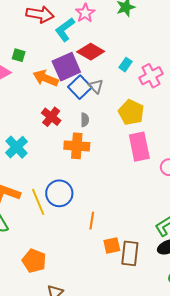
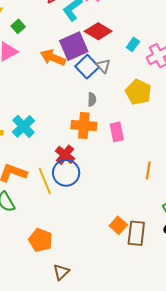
green square: (19, 55) -> (18, 26), moved, turned 32
red cross: (51, 117) -> (65, 155), moved
pink rectangle: (139, 147) -> (117, 132), moved, size x0.7
orange line: (92, 221) -> (148, 170), moved
orange square: (112, 245) -> (118, 225), turned -36

